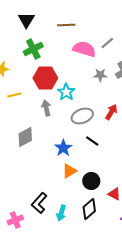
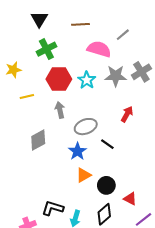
gray line: (107, 43) -> (123, 35), moved
gray star: (100, 75) -> (116, 76), size x1.5
cyan star: (66, 92) -> (87, 80), moved
gray ellipse: (82, 116) -> (86, 127), moved
black L-shape: (39, 203) -> (53, 208), turned 65

